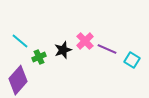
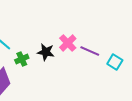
black star: (63, 50) -> (46, 52), turned 30

